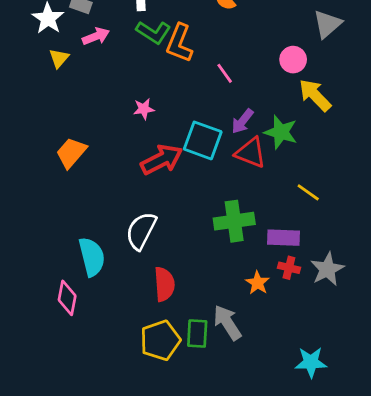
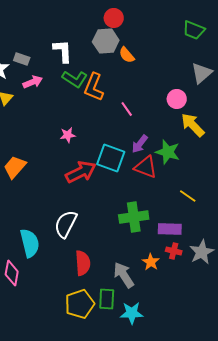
gray arrow: (227, 323) -> (124, 275), moved
cyan star: (311, 362) -> (132, 313), moved

